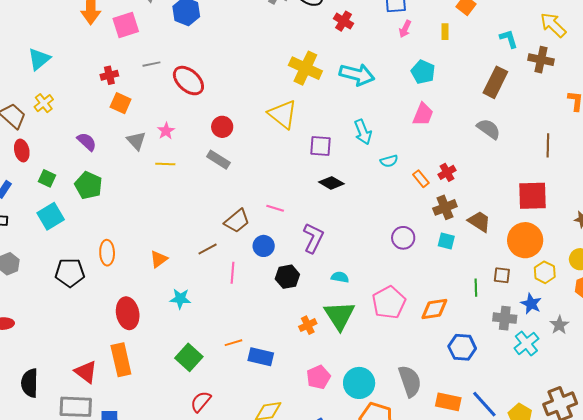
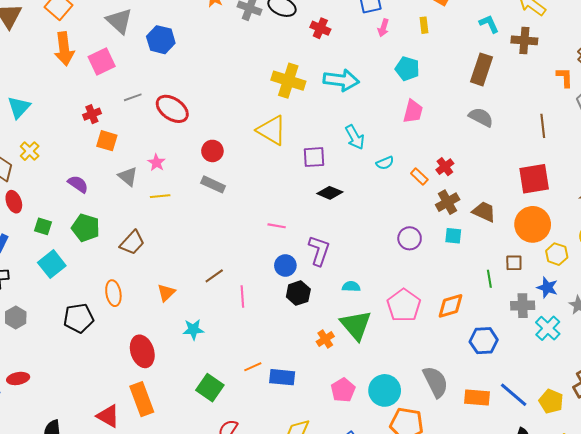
brown trapezoid: (237, 221) -> (132, 243), moved
blue circle: (264, 246) -> (285, 265), moved

